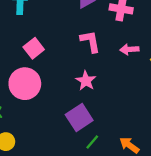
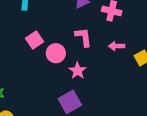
pink circle: (25, 84) -> (56, 53), moved, size x0.7

